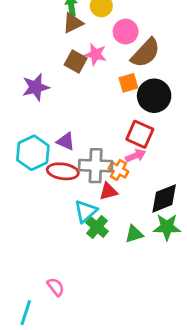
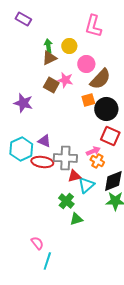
purple star: (36, 87) -> (23, 103), turned 30
red square: (140, 134) -> (110, 136), moved
orange cross: (118, 170) -> (97, 161), moved
cyan triangle: (86, 211) -> (86, 185), moved
green triangle: (134, 234) -> (76, 219), moved
cyan line: (26, 313) -> (47, 261), moved

